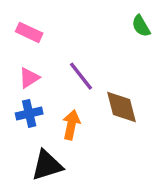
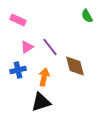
pink triangle: (29, 78) -> (27, 47), moved
black triangle: (47, 165) -> (41, 102), moved

